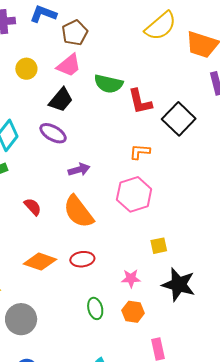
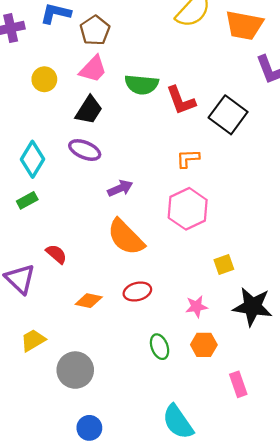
red semicircle: (33, 207) -> (56, 254), moved
orange diamond: (40, 262) -> (89, 301), size x0.7

